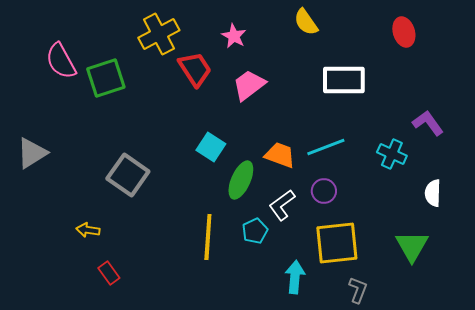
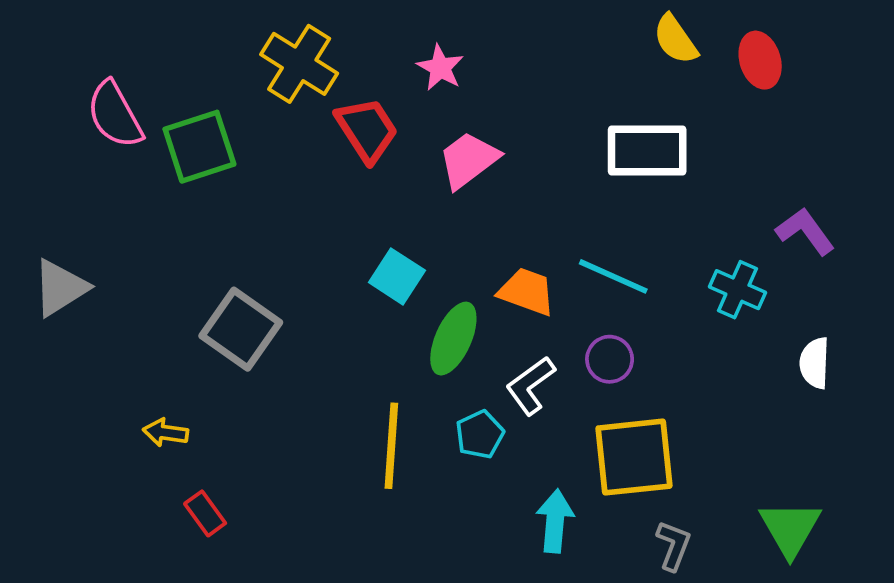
yellow semicircle: (306, 22) -> (675, 39), moved
yellow cross: (159, 34) -> (299, 64), turned -30
cyan line: (326, 147) -> (613, 276), turned 45
green triangle: (412, 246) -> (790, 529), moved

